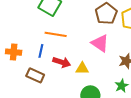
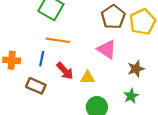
red arrow: (62, 62) -> (65, 71), turned 30

